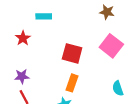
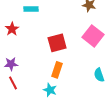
red square: (72, 53) -> (57, 43), turned -30

